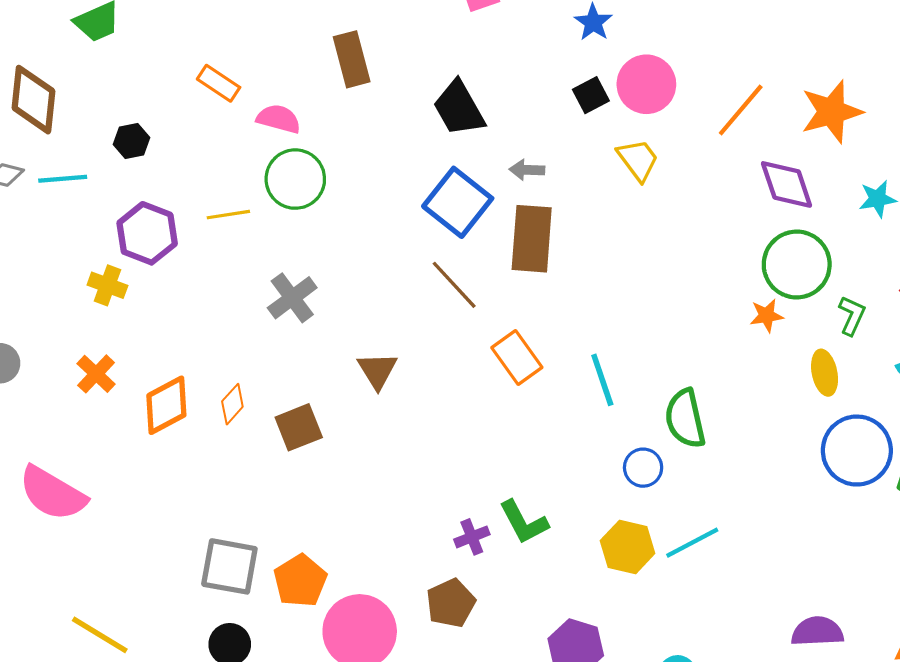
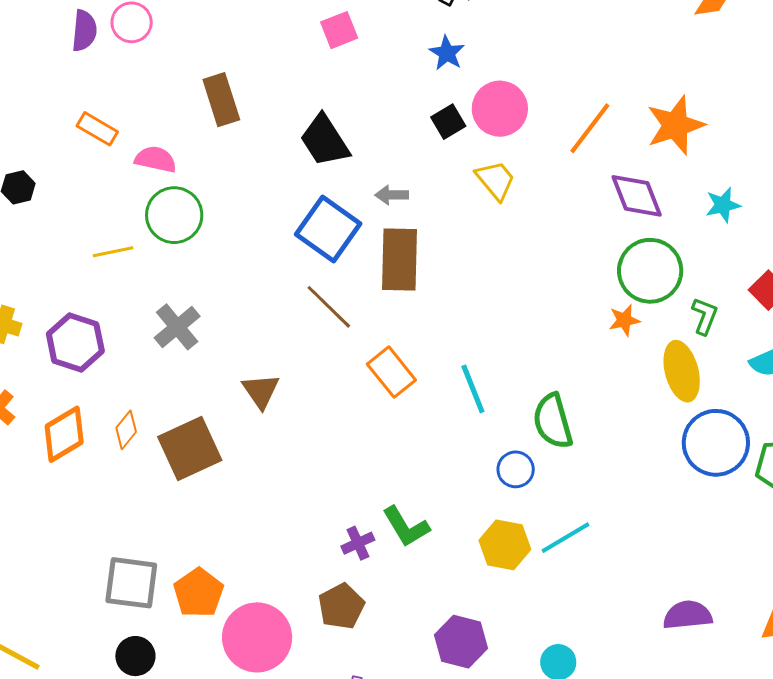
purple hexagon: (147, 233) -> (75, 343), moved
yellow ellipse: (825, 373) -> (682, 371), size x1.4
brown square: (299, 427) -> (190, 448), size x1.4

